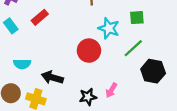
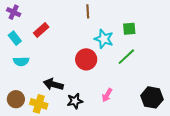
cyan semicircle: (22, 64) -> (21, 61), moved
black hexagon: (153, 71) -> (152, 97), moved
black star: (88, 97) -> (75, 101), moved

